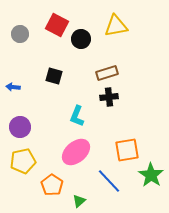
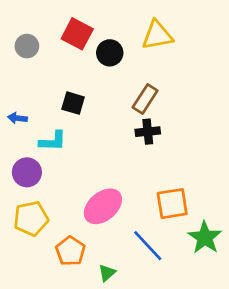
brown rectangle: (107, 73) -> (145, 99), turned -40
cyan L-shape: (77, 116) -> (53, 141), moved, turned -110

